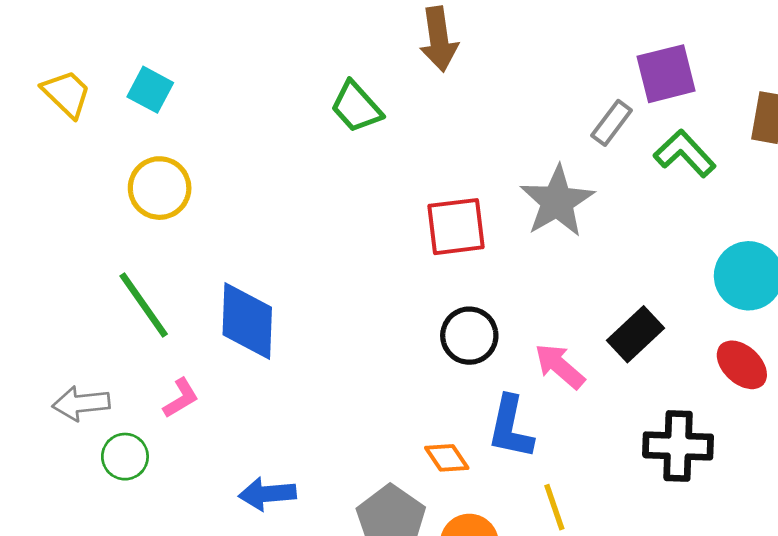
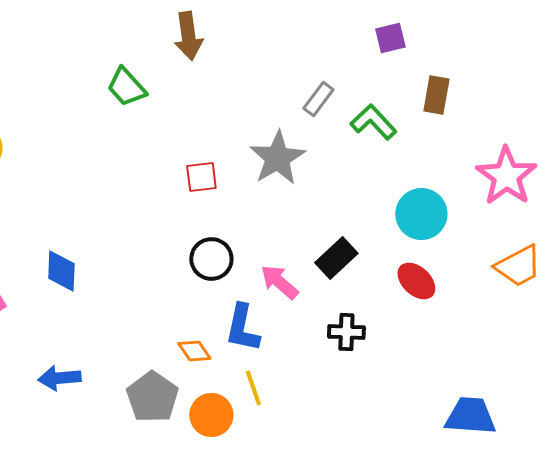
purple square: (666, 74) -> (390, 38), moved, size x0.7
red square: (456, 227) -> (201, 177), size x0.7
blue diamond: (247, 321) -> (61, 271), moved, size x0.7
black cross: (678, 446) -> (346, 332), moved, size x0.7
yellow line: (554, 507) -> (253, 388), moved

